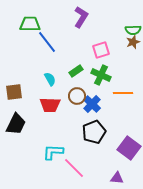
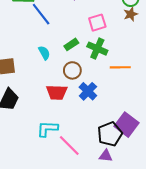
blue cross: (92, 104) -> (88, 91), moved
red trapezoid: (50, 105) -> (57, 92), moved
black pentagon: (94, 132) -> (110, 134), moved
purple triangle: (117, 178) -> (106, 156), moved

